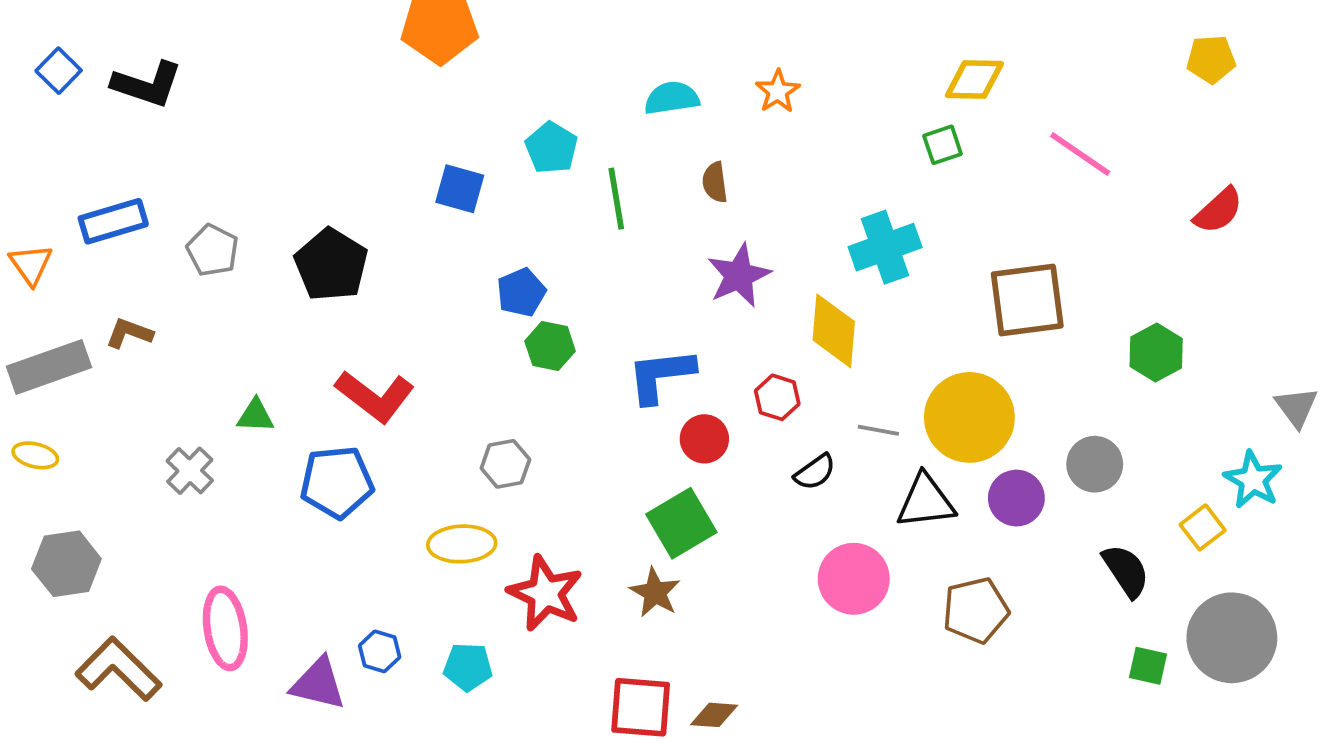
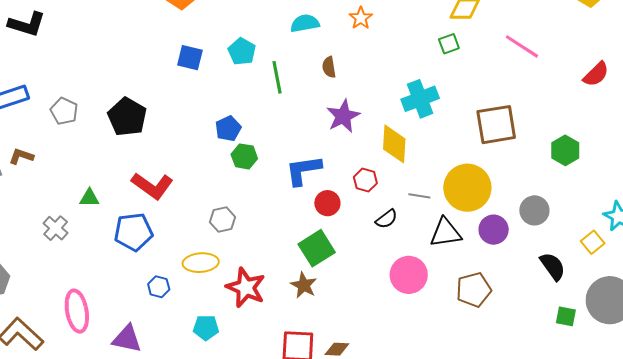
blue square: (460, 189) -> (190, 58), moved
blue hexagon: (380, 651) -> (159, 287), moved

